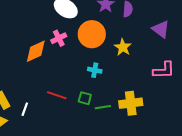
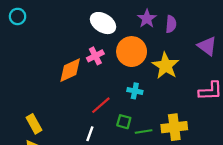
yellow star: (123, 47) -> (165, 66), size x1.4
red line: (57, 95) -> (101, 105), moved, turned -60
white line: (25, 109) -> (90, 134), moved

